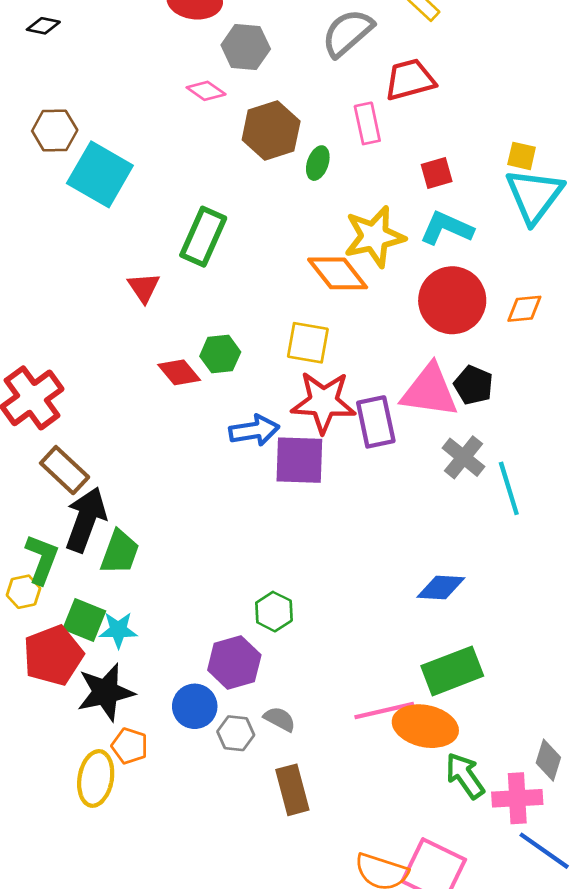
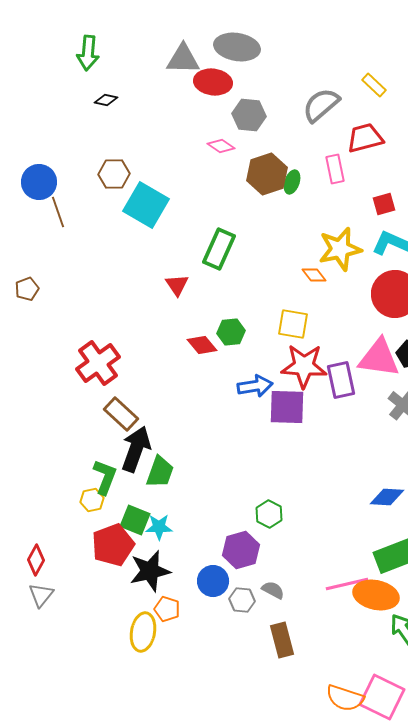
green ellipse: (318, 163) -> (292, 182), moved
orange diamond: (338, 273) -> (314, 275), size x0.6

